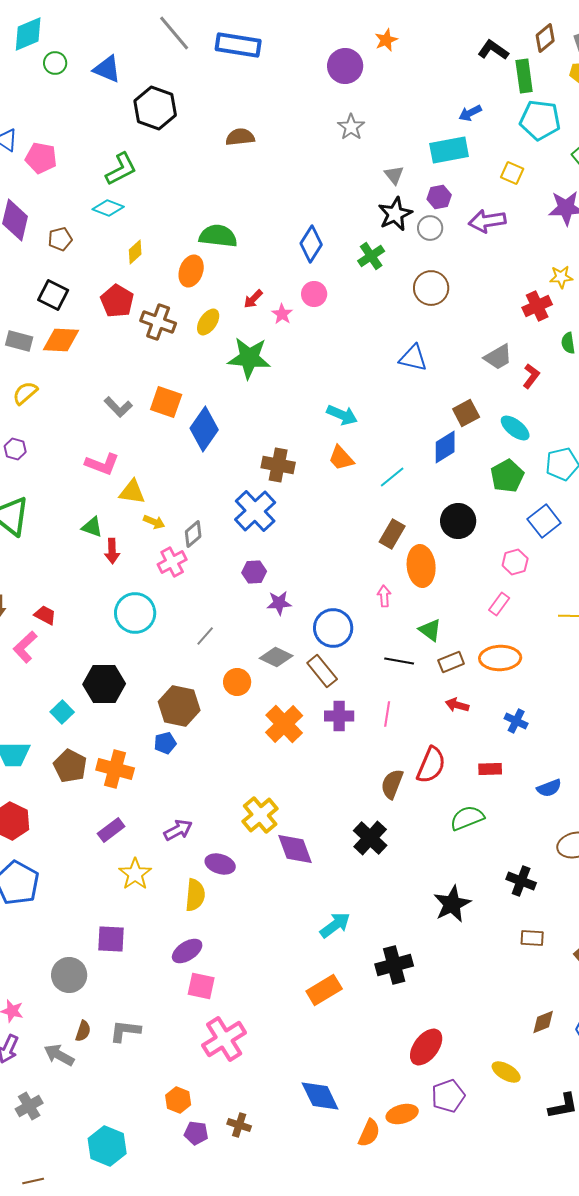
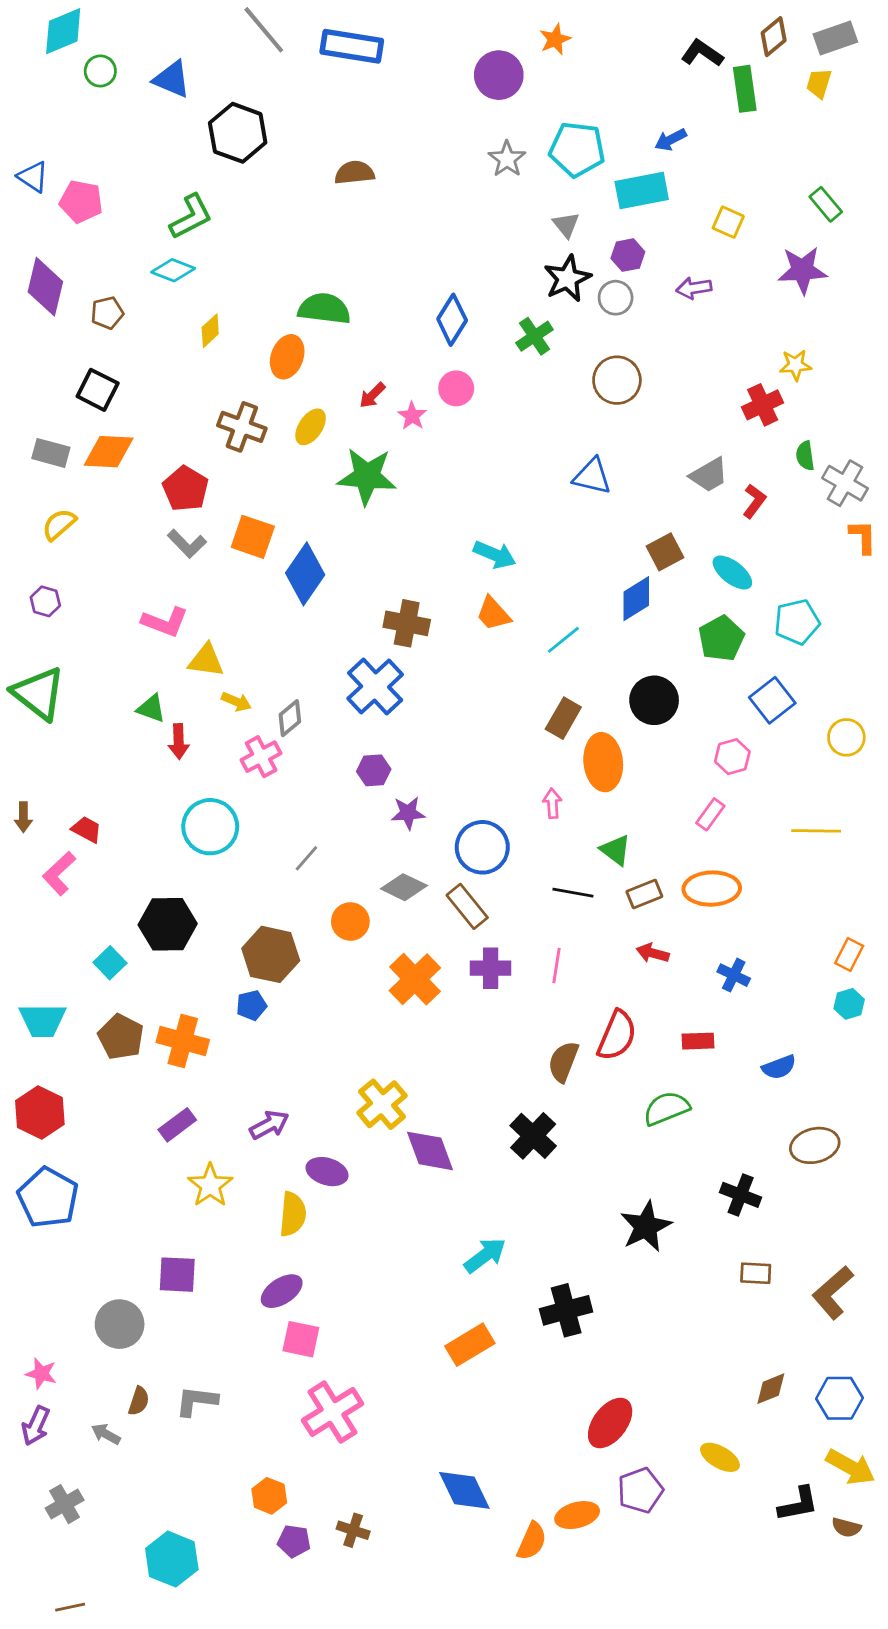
cyan pentagon: (540, 120) -> (577, 149), moved
purple arrow: (487, 221) -> (694, 288), size x0.7
red pentagon: (117, 301) -> (185, 489), moved
gray arrow: (59, 1055) -> (106, 1434), size x0.7

